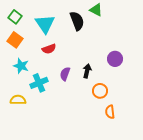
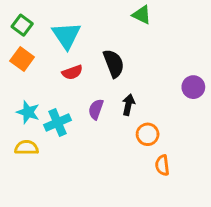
black semicircle: (77, 21) -> (114, 63), moved
purple circle: (115, 59) -> (193, 87), moved
cyan star: (21, 66) -> (28, 112), moved

